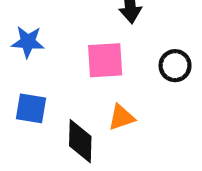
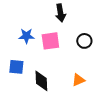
blue star: (28, 42) -> (26, 36), moved
orange triangle: (121, 117) -> (78, 80), moved

